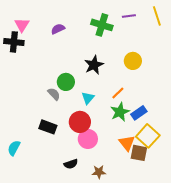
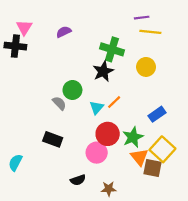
yellow line: (157, 16) -> (150, 32), moved, turned -66
green cross: (102, 25) -> (112, 49), moved
orange line: (118, 93) -> (114, 102), moved
green star: (120, 112) -> (133, 137), moved
blue rectangle: (139, 113) -> (157, 114), moved
red circle: (80, 122) -> (108, 134), moved

